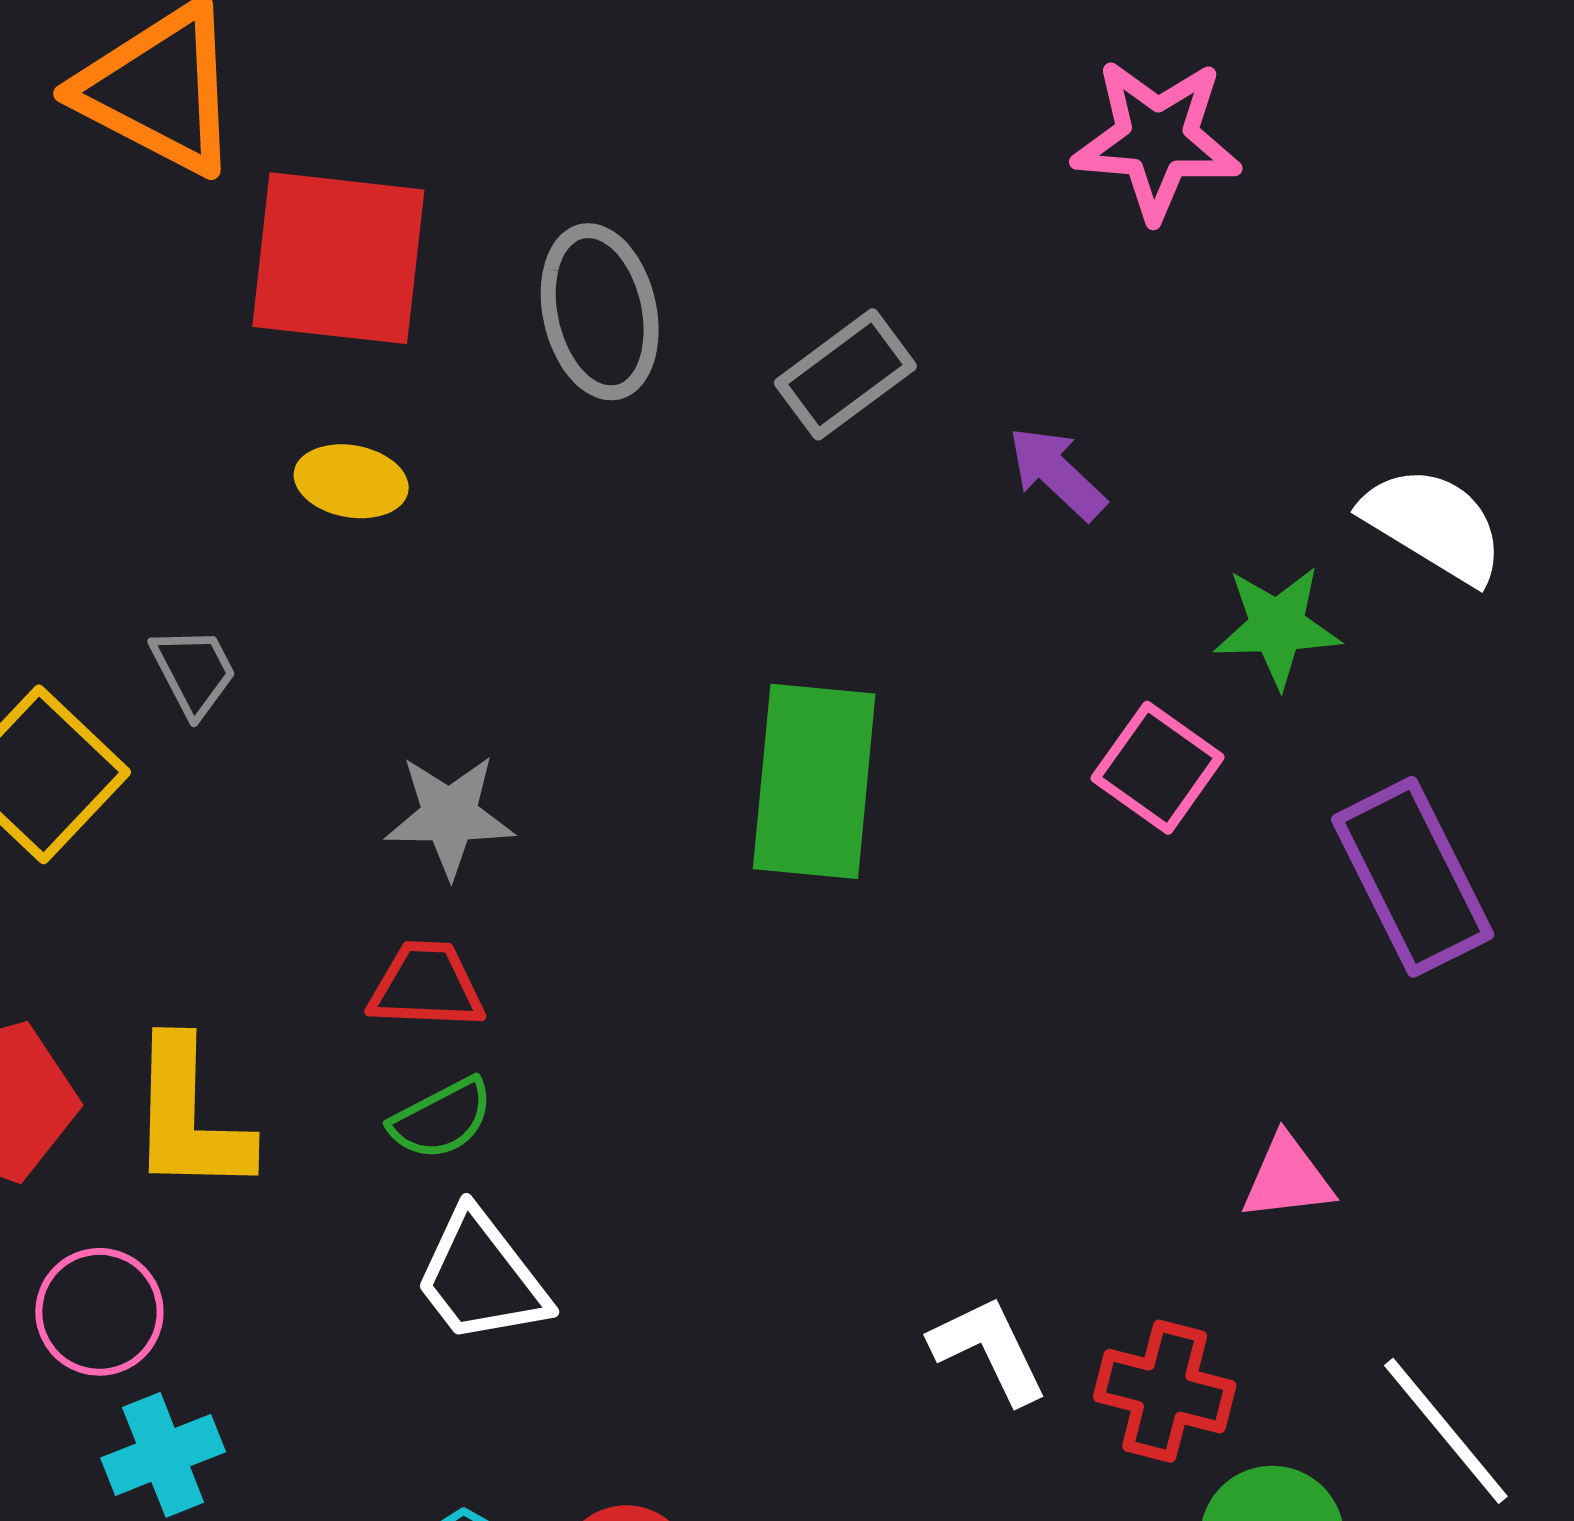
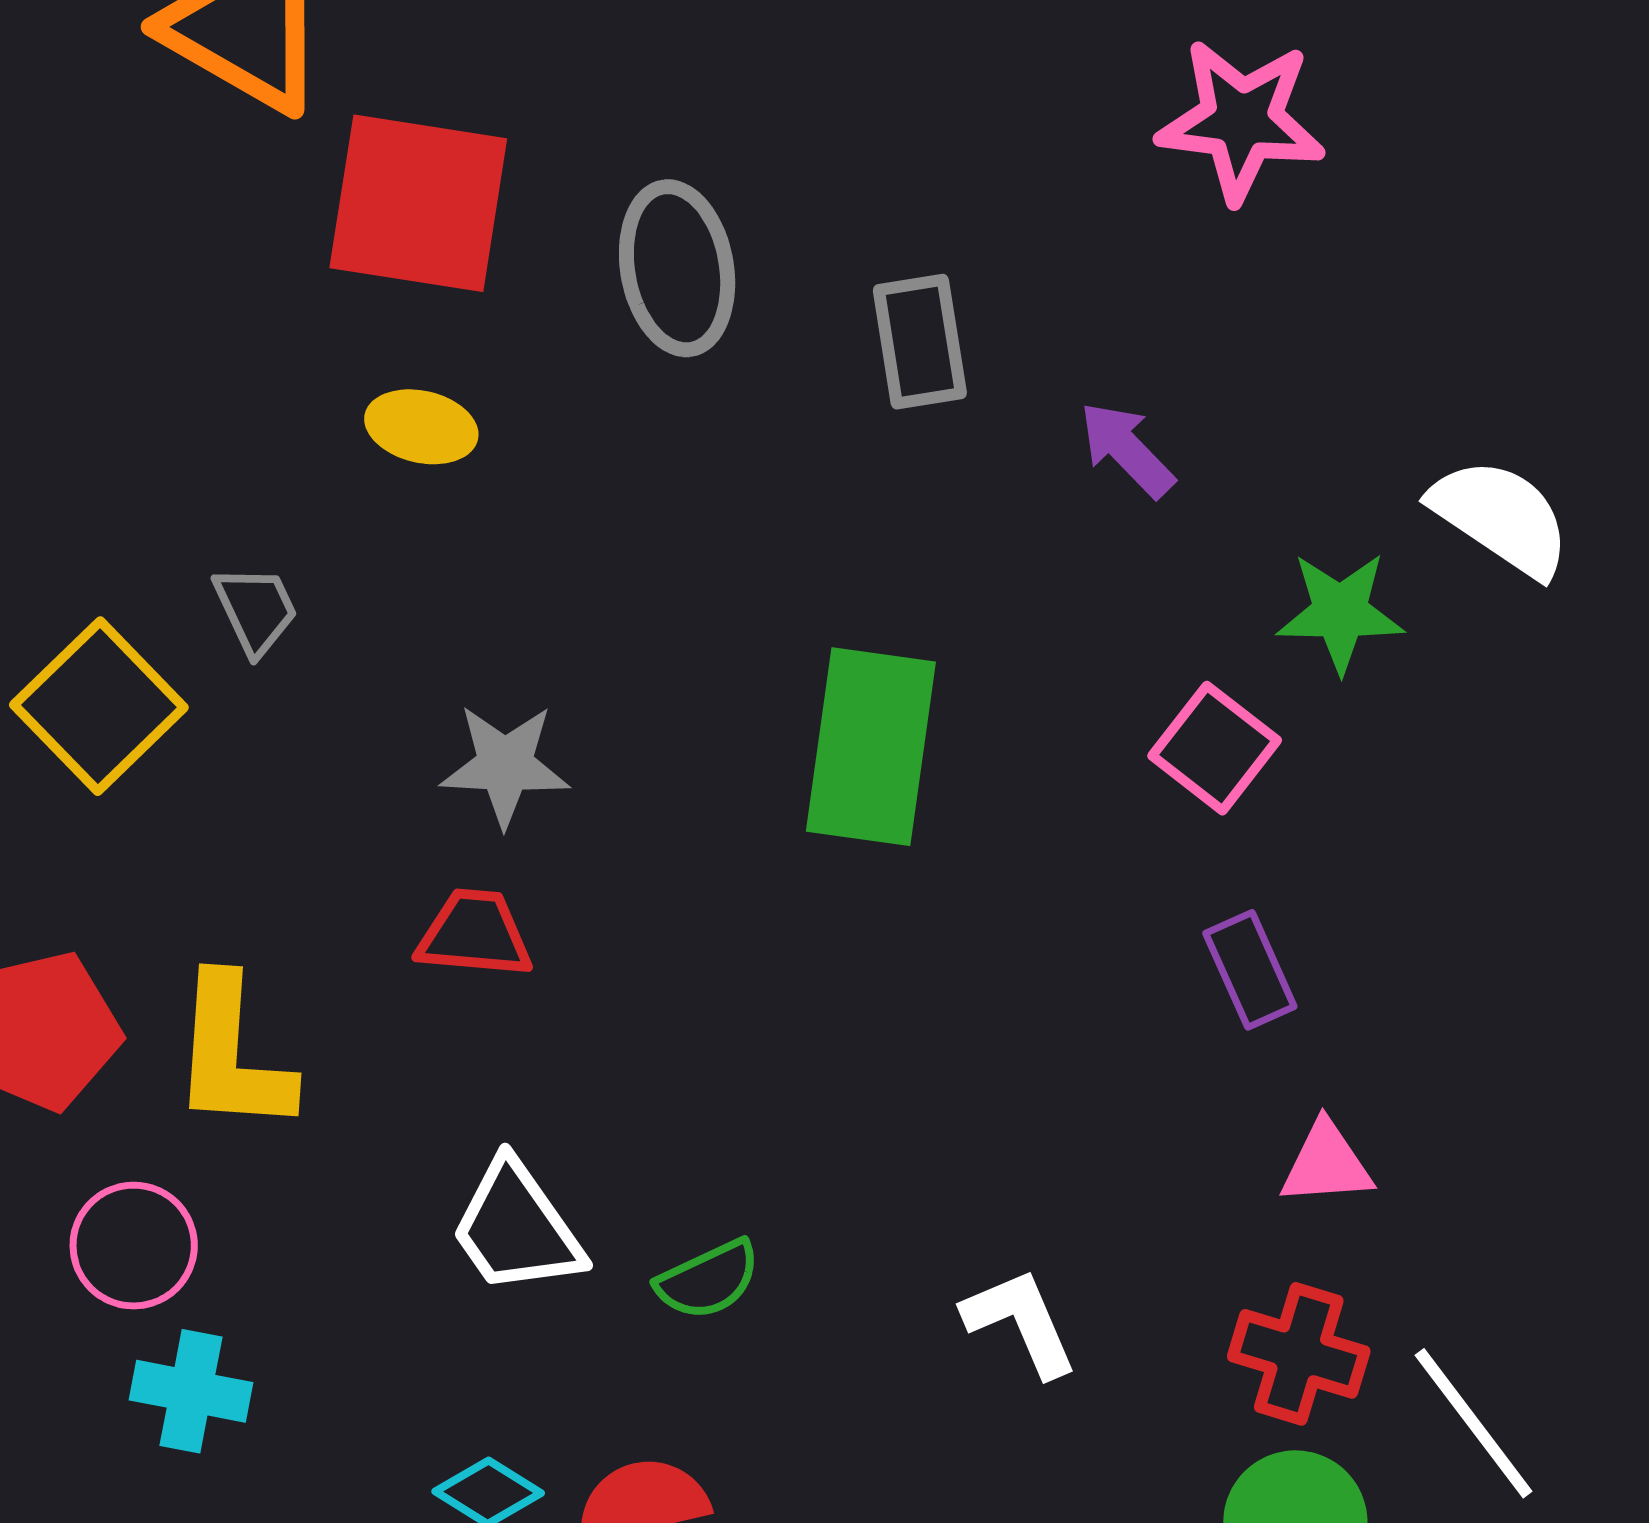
gray rectangle: (845, 374) -> (920, 342), turned -65
purple rectangle: (1413, 877) -> (1250, 970), moved, size x0.6
green semicircle: (442, 1119) -> (708, 1280), moved
red cross: (1165, 1391) -> (1299, 1354), moved
cyan cross: (163, 1455) -> (191, 1391), turned 30

